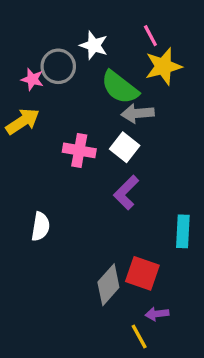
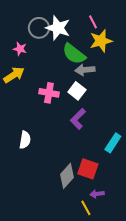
white star: (94, 45) -> (58, 28), size x1.4
gray circle: (58, 66) -> (39, 28), moved
cyan rectangle: (183, 231) -> (113, 143), turned 30

